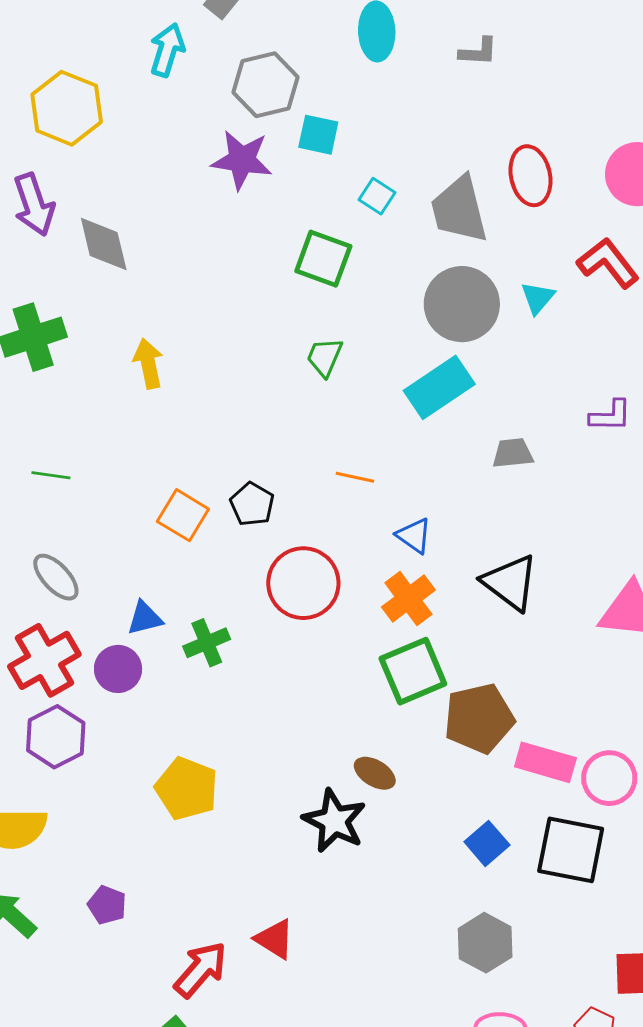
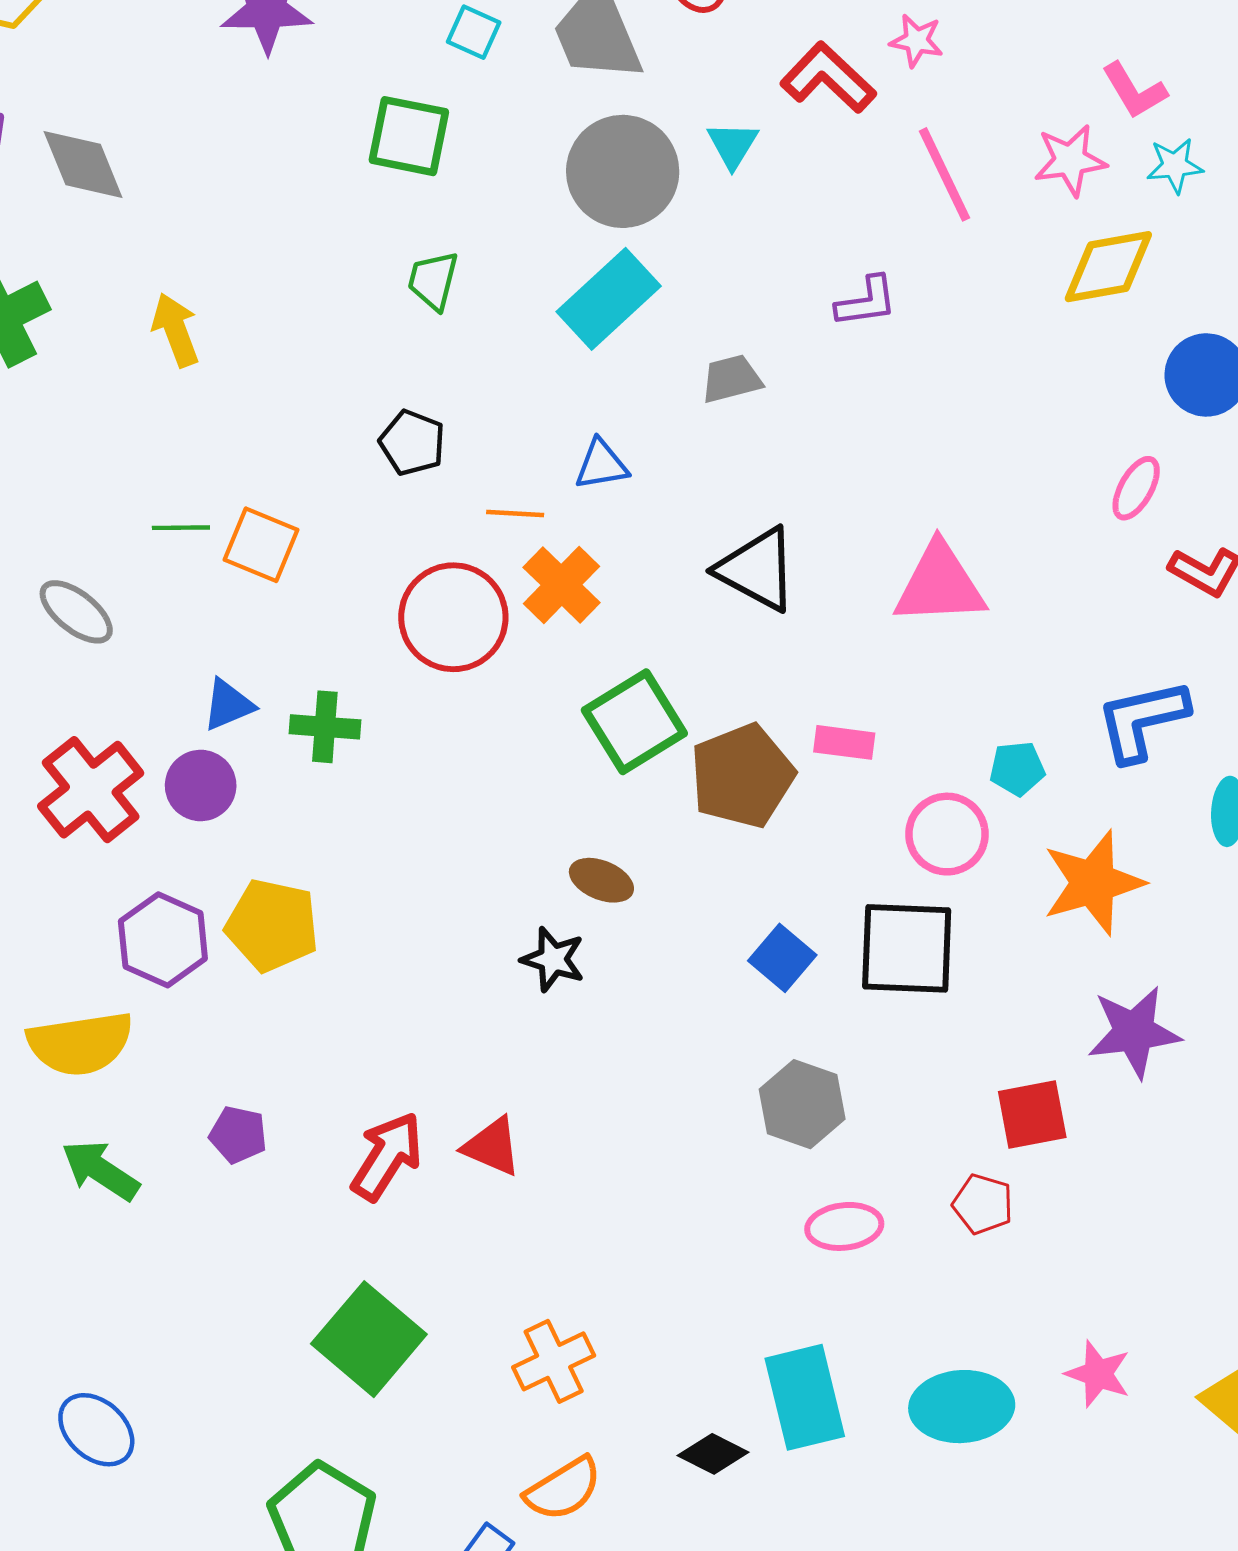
green line: (51, 475) -> (181, 528), moved
orange line: (355, 477) -> (515, 513), moved
black pentagon: (252, 504) -> (412, 443), moved
blue triangle: (414, 536) -> (601, 465), moved, turned -36
gray ellipse: (56, 577) -> (76, 612), moved
orange cross: (408, 599) -> (562, 585), moved
green cross: (207, 643) -> (325, 727), turned 36
purple hexagon: (56, 737) -> (163, 940), moved
pink rectangle: (545, 762) -> (844, 742), moved, size x0.7
yellow pentagon: (187, 789) -> (272, 925), moved
black star: (334, 821) -> (553, 959), size x0.7
red arrow: (201, 970) -> (387, 1156), moved

